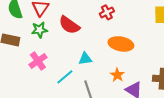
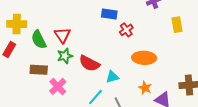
red semicircle: (69, 25) -> (89, 63), moved
pink cross: (38, 61) -> (58, 86), moved

